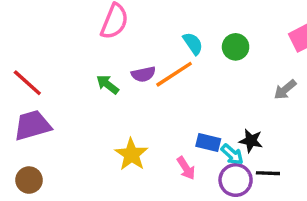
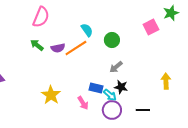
green circle: (236, 47) -> (112, 40), moved
green arrow: (108, 84) -> (37, 45), moved
gray arrow: (285, 90) -> (116, 67), moved
black line: (268, 173) -> (143, 110), moved

